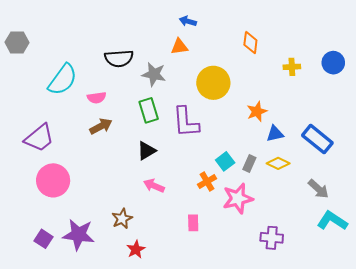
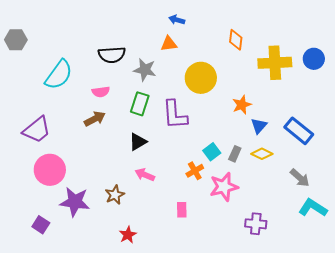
yellow cross: (292, 67) -> (275, 63), size x2.0
pink semicircle: (97, 98) -> (101, 92), moved
green rectangle: (149, 110) -> (140, 104), turned 35
blue triangle: (275, 134) -> (259, 126), turned -36
brown star: (122, 219) -> (115, 195), moved
purple star: (79, 235) -> (75, 202), moved

